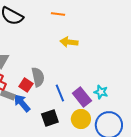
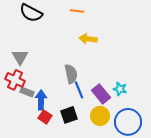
gray semicircle: (38, 77) -> (71, 74), moved
red square: (26, 85) -> (45, 117), moved
blue arrow: (22, 103) -> (41, 100), turned 42

